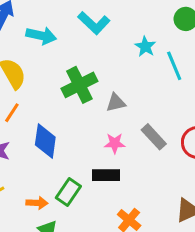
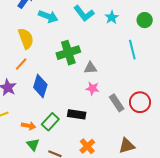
cyan star: (145, 47) -> (112, 17), moved
gray rectangle: (154, 137) -> (117, 103), moved
pink star: (115, 143) -> (92, 88), moved

